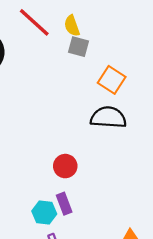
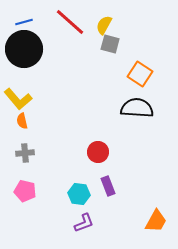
yellow semicircle: (72, 26) -> (104, 25), turned 48
purple rectangle: (64, 204) -> (108, 186), moved

